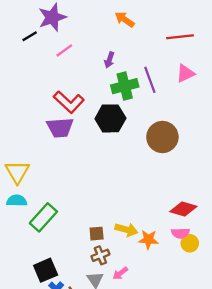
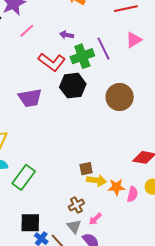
purple arrow: (109, 60) -> (67, 35), turned 88
red L-shape: (69, 102) -> (52, 62), moved
pink semicircle: (180, 233) -> (132, 194), moved, turned -70
brown square: (97, 234) -> (86, 169), moved
black square: (46, 270) -> (30, 223), turned 30

